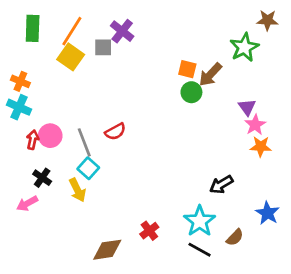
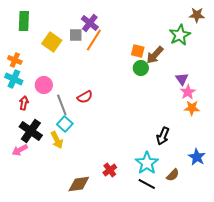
orange line: (72, 31) -> (94, 40), moved
pink circle: (50, 136) -> (44, 85), moved
black cross: (42, 178) -> (31, 131), size x1.6
black arrow: (221, 185) -> (163, 136), turned -36

